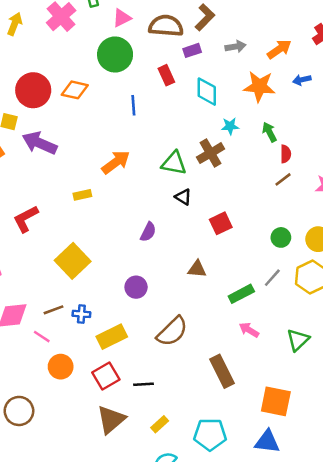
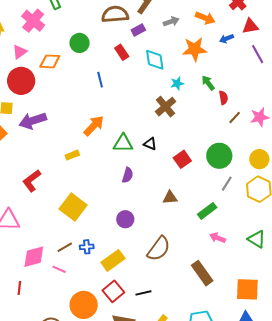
pink triangle: (122, 18) -> (20, 52), moved
orange arrow: (279, 49) -> (205, 18), turned 66
green circle: (115, 54) -> (79, 43), size x0.7
orange diamond: (75, 90) -> (50, 61), moved
purple arrow: (40, 143) -> (33, 121), turned -32
green triangle: (174, 163) -> (123, 143), moved
brown line: (283, 179) -> (235, 118), moved
green circle: (281, 237) -> (219, 156), moved, size x1.6
gray line: (272, 278) -> (227, 184), moved
green triangle: (298, 340) -> (257, 239), turned -36
orange circle: (61, 367) -> (84, 305), moved, size x1.4

